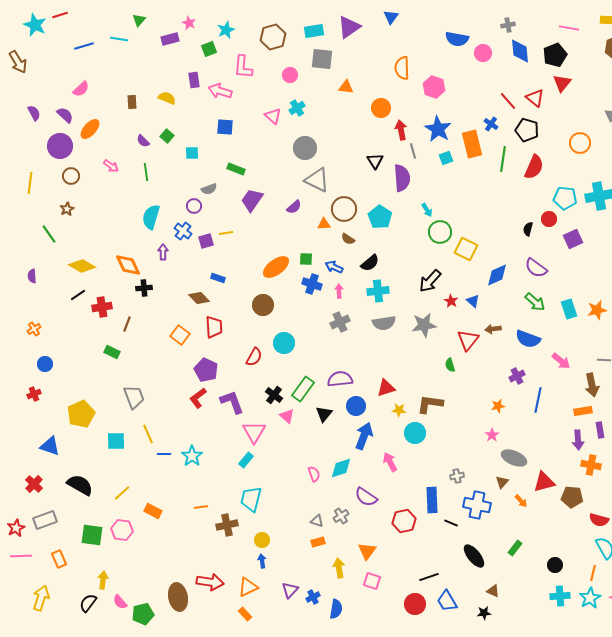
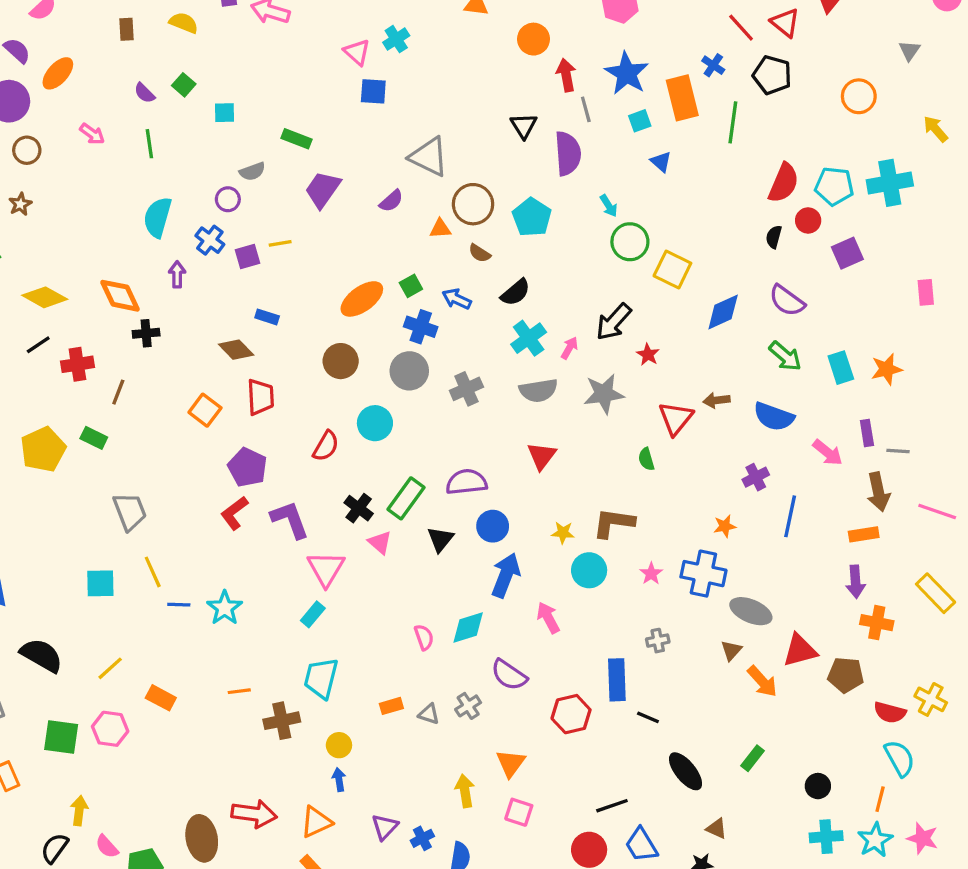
blue square: (225, 127) -> (373, 91), moved
gray circle: (305, 148) -> (409, 371), moved
red semicircle: (534, 167) -> (784, 183), moved
green square: (306, 259) -> (411, 286), turned -32
pink arrow: (339, 291) -> (569, 348), moved, turned 32
cyan cross: (378, 291) -> (529, 338), turned -30
blue triangle: (473, 301) -> (661, 162), moved
red triangle: (386, 388) -> (542, 456), moved, turned -36
yellow pentagon: (81, 414) -> (43, 449), moved
purple rectangle: (600, 430) -> (867, 433), moved
pink star: (492, 435) -> (651, 574), moved
orange arrow: (521, 501) -> (762, 681), size x1.5
blue cross: (477, 505) -> (703, 574), moved
orange rectangle: (318, 542) -> (391, 706), moved

